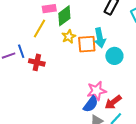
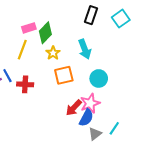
orange square: (87, 44) -> (64, 75), moved
cyan circle: (114, 56) -> (99, 78), moved
red arrow: (113, 102) -> (74, 108), moved

